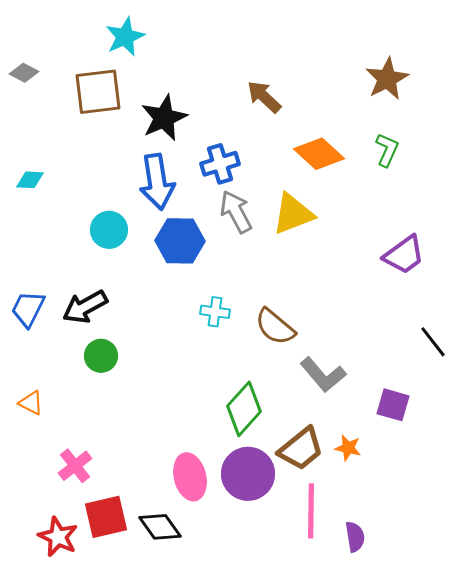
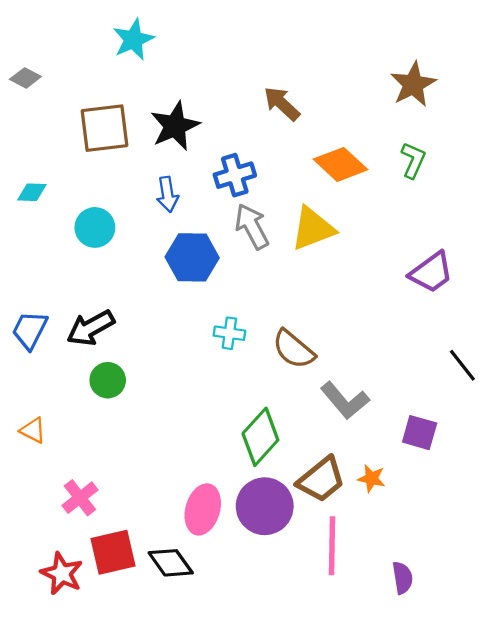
brown square: (98, 92) -> (104, 128), moved
blue arrow: (157, 182) -> (168, 194), size x0.6
cyan circle: (109, 230) -> (95, 227), moved
pink ellipse: (190, 477) -> (203, 509), turned 30
purple semicircle: (355, 537) -> (402, 578), moved

